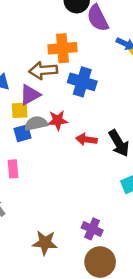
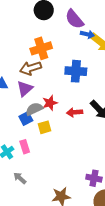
purple semicircle: (98, 18) -> (74, 19), moved
blue cross: (82, 82) -> (76, 71), moved
yellow square: (20, 110) -> (44, 127), moved

